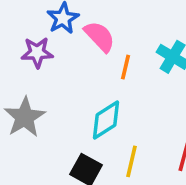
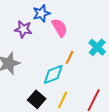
orange line: (125, 67) -> (69, 57), moved

